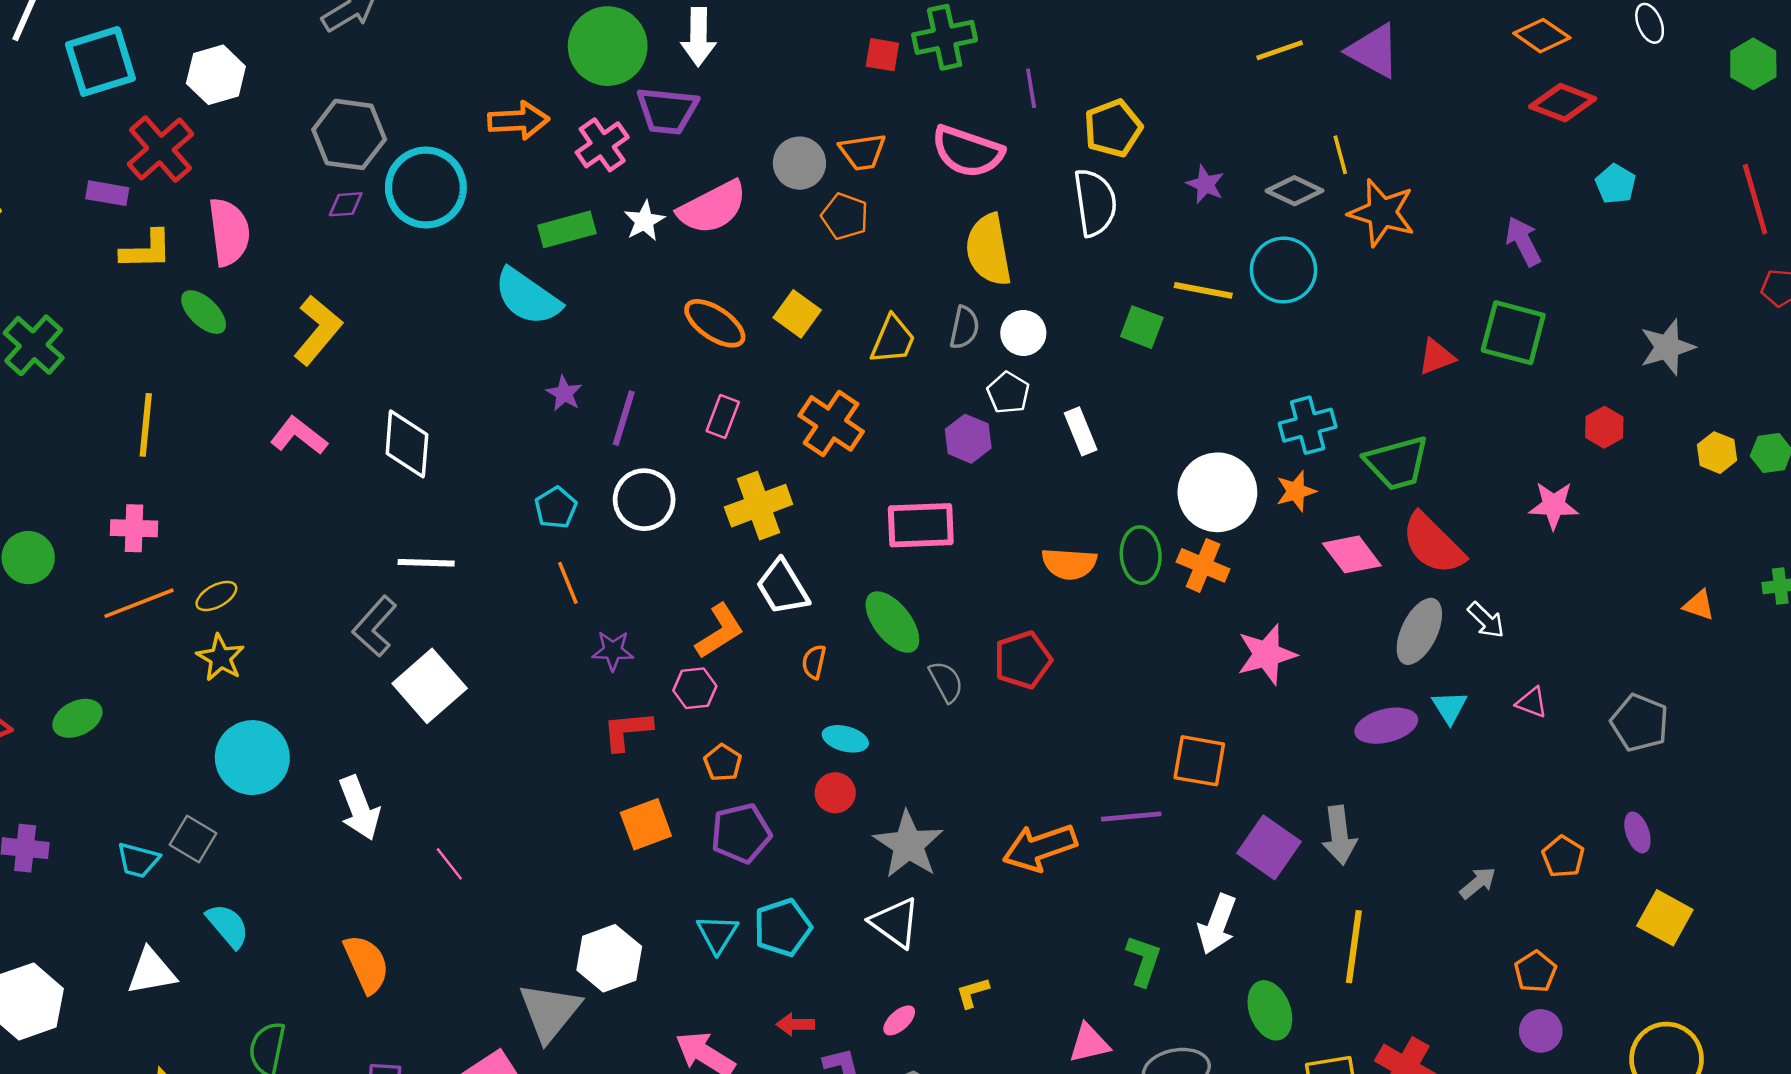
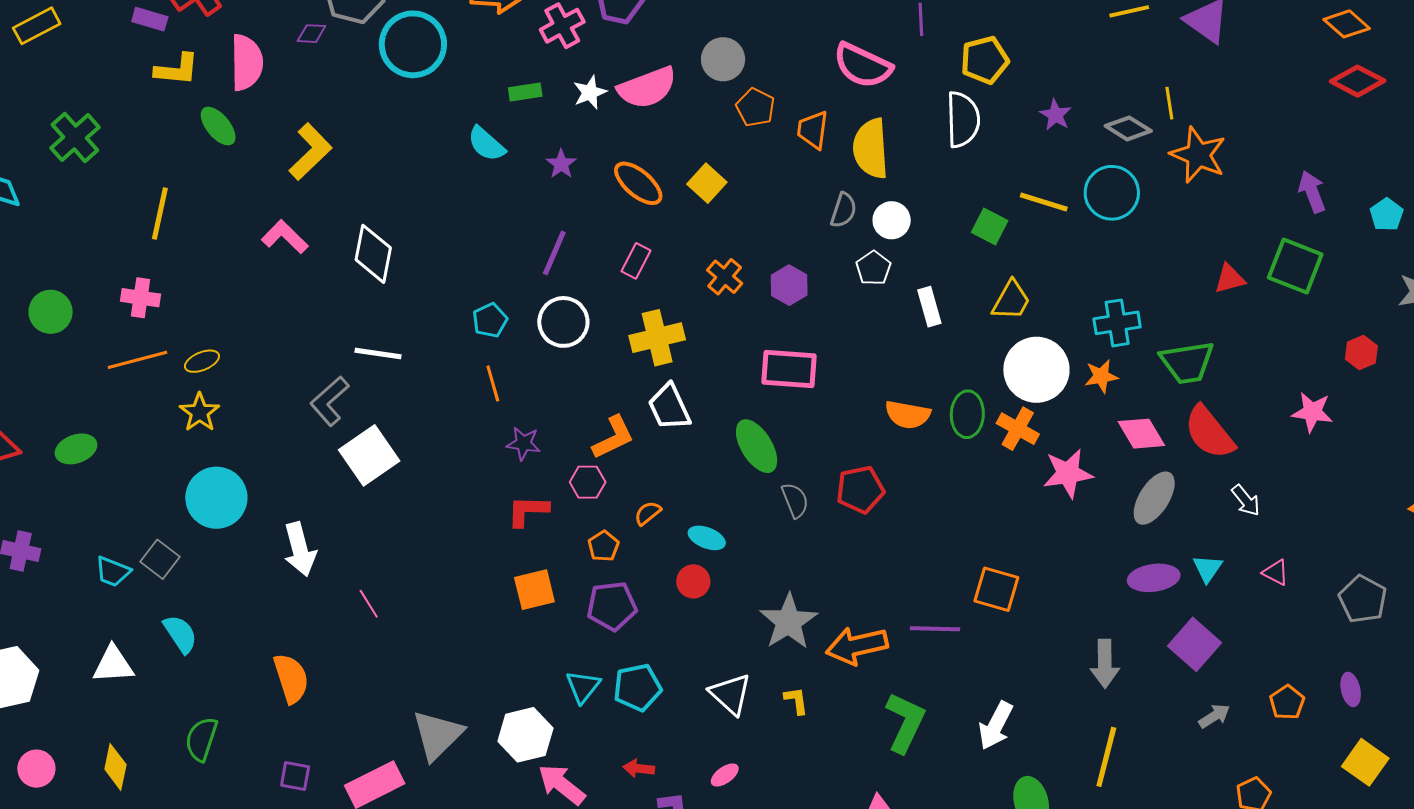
orange trapezoid: (863, 152) -> (813, 130), moved, turned 99
cyan pentagon: (1616, 184) -> (1387, 215), moved
purple diamond: (346, 204) -> (311, 34), moved
green rectangle: (567, 229) -> (525, 92), size x0.7
cyan semicircle: (527, 297) -> (486, 144), size x0.7
yellow trapezoid: (893, 340) -> (1011, 300), moved
purple star: (564, 393) -> (561, 164), moved
orange cross: (831, 423) -> (725, 277), size x0.7
purple hexagon: (968, 439) -> (789, 285), moved
gray ellipse: (1419, 631) -> (1154, 498), moved
pink star: (1267, 654) -> (1068, 473), moved
orange semicircle: (814, 662) -> (648, 513), moved, turned 32
gray star: (908, 845) -> (789, 622), moved
purple square: (1269, 847) -> (1194, 644), moved
white hexagon: (609, 958) -> (525, 735), moved
green L-shape: (1144, 961) -> (905, 722), moved, size x1.4
yellow L-shape: (972, 993) -> (796, 701), moved, turned 92

